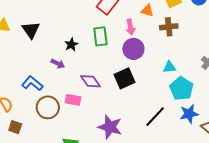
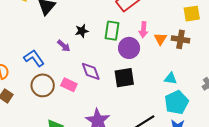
orange triangle: (147, 11) -> (160, 39), moved, turned 32
purple circle: (133, 49) -> (129, 48), moved

